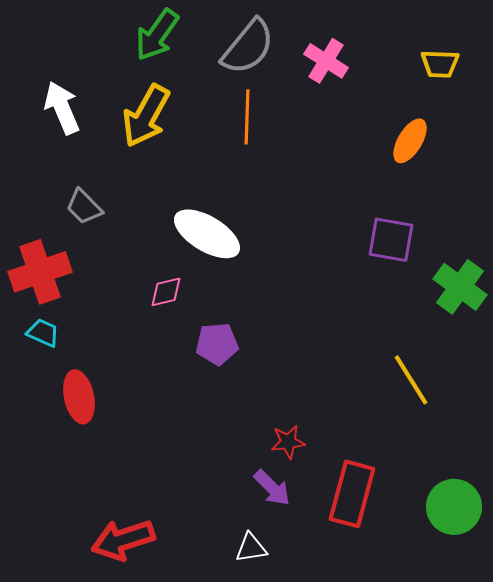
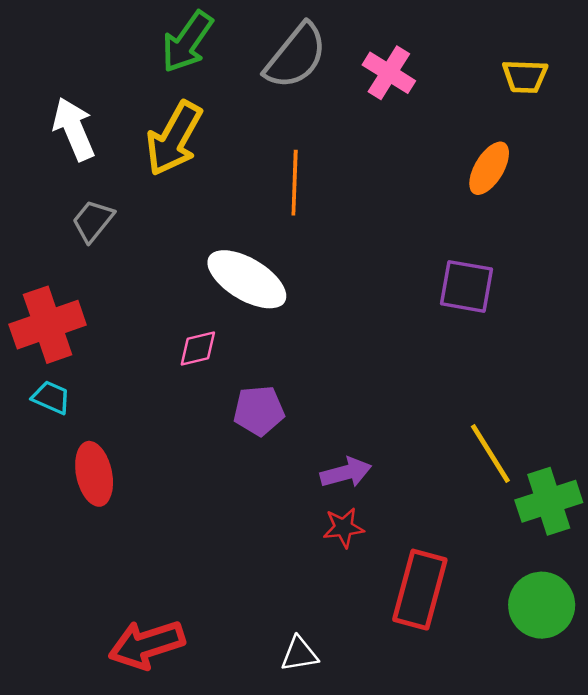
orange line: (247, 117) -> (295, 183), moved
gray trapezoid: (84, 207) -> (93, 221), moved, turned 84
green cross: (460, 287) -> (549, 501), moved, turned 36
purple arrow: (272, 488) -> (346, 473), moved, turned -60

